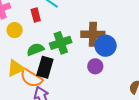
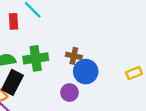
brown cross: (93, 34) -> (74, 56), size x0.6

